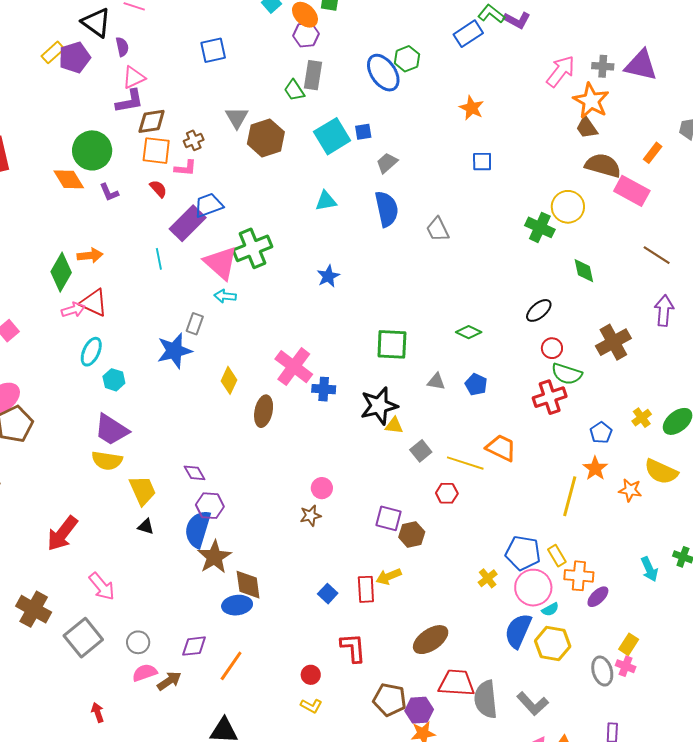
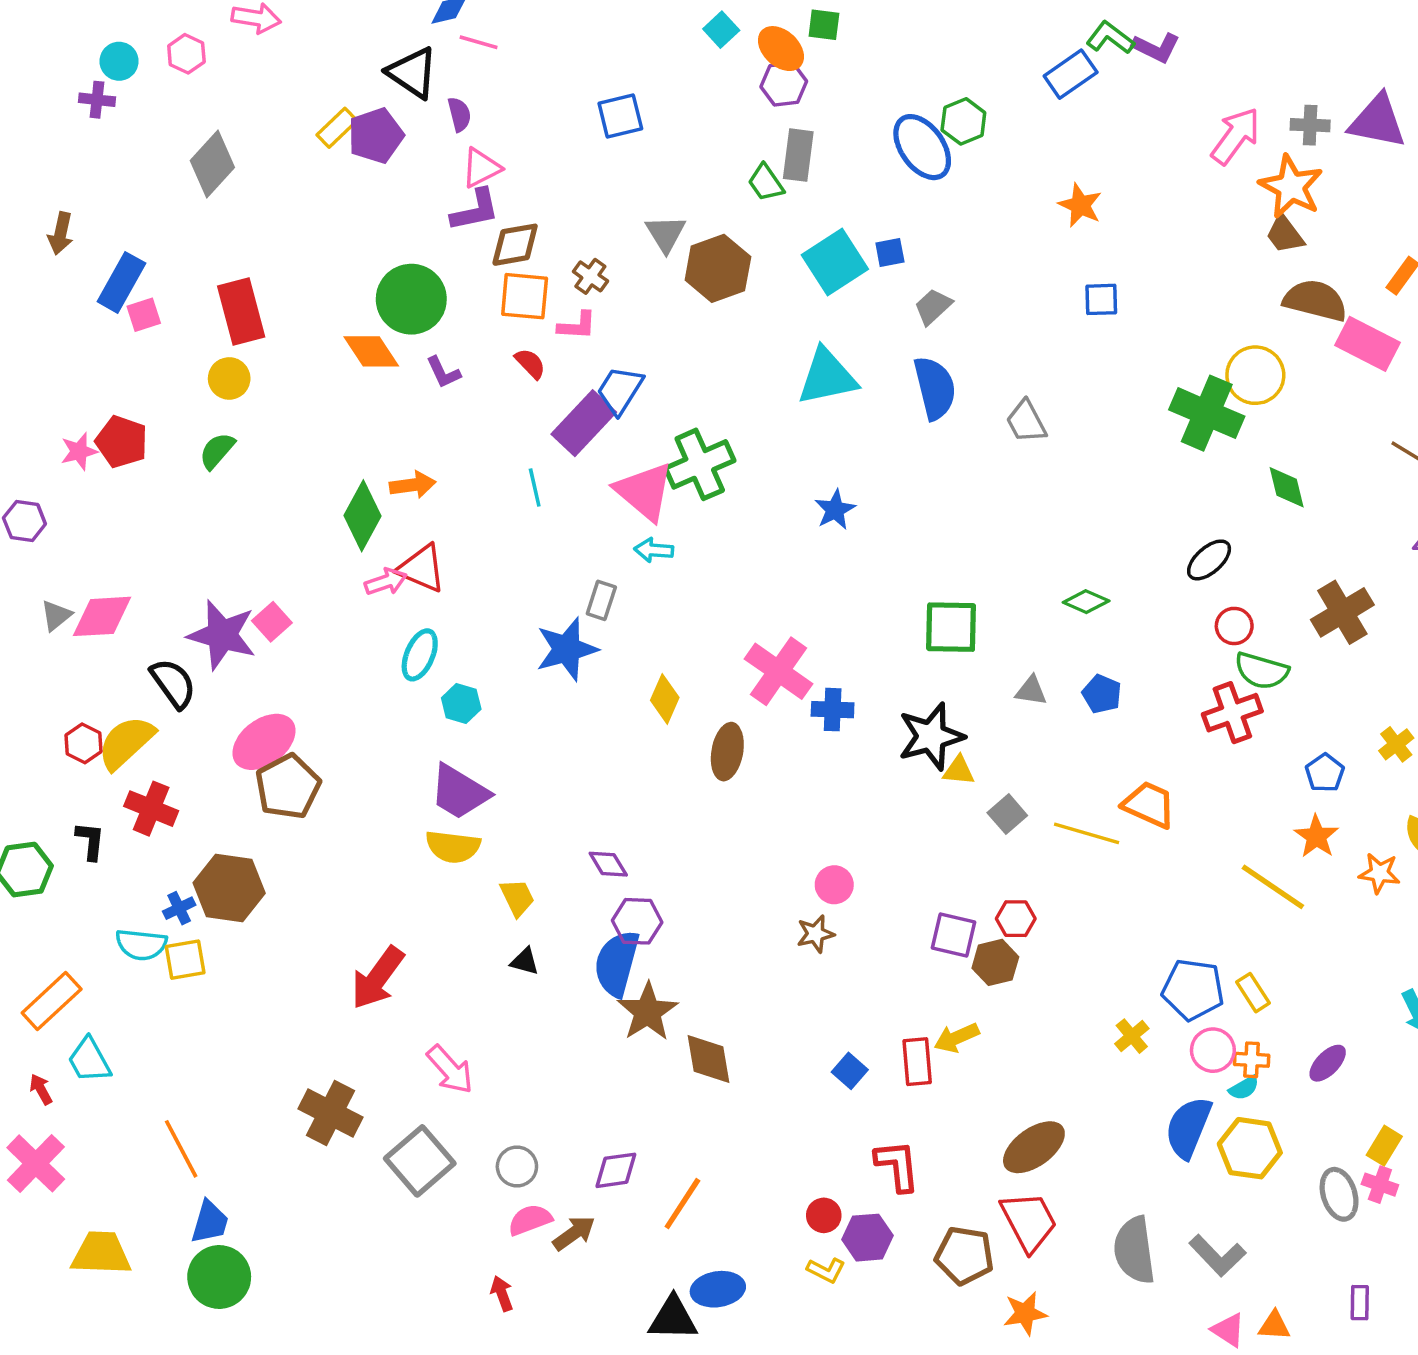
brown cross: (194, 140) -> (590, 276), turned -30
cyan triangle: (326, 201) -> (827, 377), size x1.6
blue trapezoid: (209, 205) -> (620, 390), turned -36
green cross: (540, 227) -> (1207, 413), size x1.4
yellow trapezoid: (143, 490) -> (517, 898), size x0.7
red hexagon: (447, 493) -> (1016, 919), moved
yellow line: (570, 496) -> (1273, 887), turned -69
orange cross: (579, 576) -> (1252, 1060), moved, size x0.7
pink circle: (533, 588) -> (1213, 1050), size x0.7
blue ellipse: (237, 605) -> (718, 1289), moved
red trapezoid: (457, 683) -> (1029, 1221), moved, turned 60
purple hexagon: (419, 710) -> (868, 1238), moved
red arrow: (98, 712) -> (502, 1294), moved

